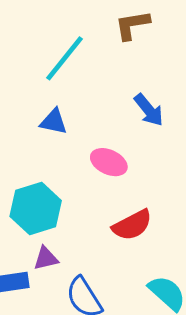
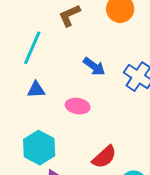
red semicircle: (132, 225) -> (104, 157), moved

